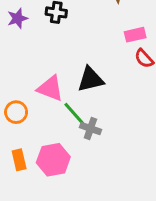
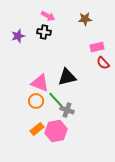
orange circle: (16, 112) -> (36, 101), moved
orange rectangle: (19, 160) -> (37, 129), moved, turned 64
pink hexagon: (53, 160) -> (56, 131), moved

